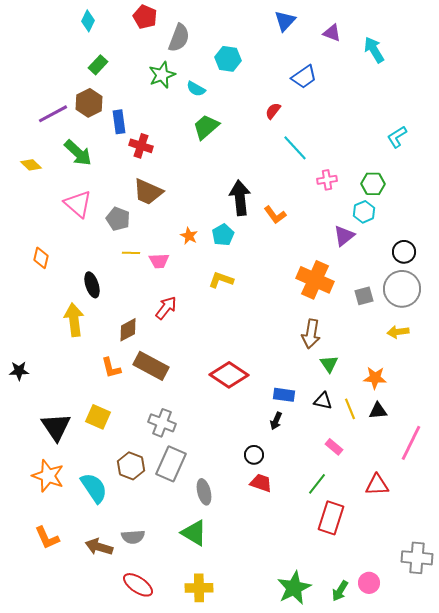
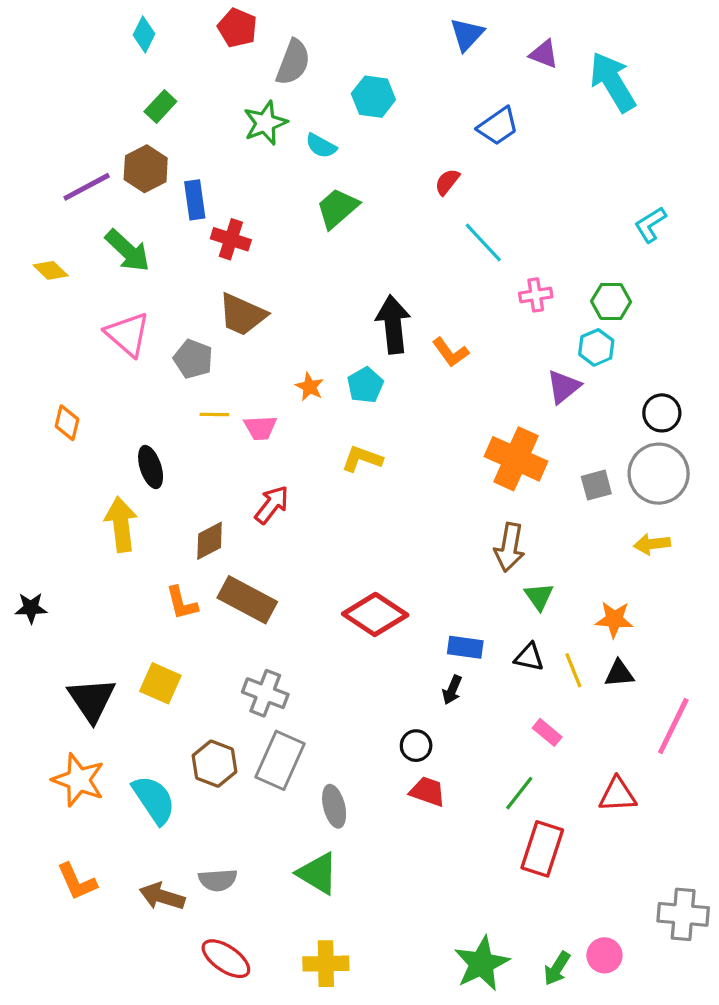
cyan arrow: (374, 50) -> (613, 82), size x1.4

